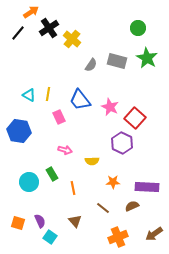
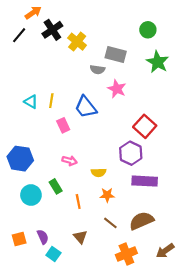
gray rectangle: (117, 61) -> (116, 54), moved
gray semicircle: (91, 65) -> (97, 69), turned 64
pink star: (110, 107) -> (117, 89), moved
blue hexagon: (19, 131) -> (20, 159), moved
orange star: (113, 182) -> (107, 195), moved
purple rectangle: (147, 187) -> (145, 181), moved
brown semicircle: (132, 206) -> (141, 221), size x1.6
orange square: (18, 223) -> (19, 239), turned -32

